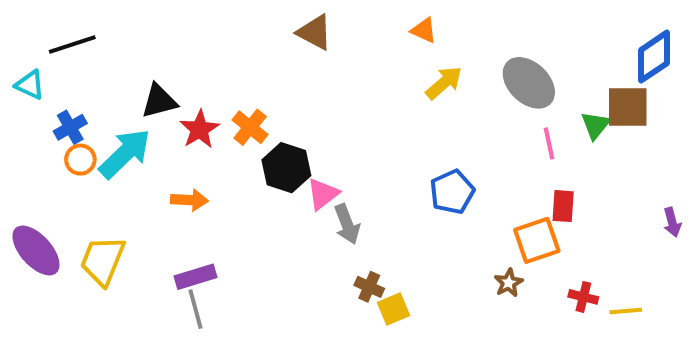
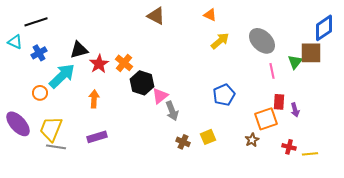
blue cross: (70, 127) -> (39, 53), moved
orange circle: (80, 160) -> (40, 93), moved
orange arrow: (189, 200) -> (94, 99), turned -90
purple arrow: (672, 222) -> (295, 110), moved
gray line: (196, 309) -> (56, 147), moved, turned -66
yellow square: (393, 309) -> (208, 137), moved

